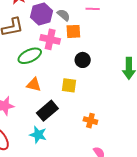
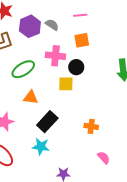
orange square: (73, 31) -> (82, 40), moved
pink cross: (50, 39) -> (55, 56), moved
yellow square: (69, 85) -> (66, 84), moved

